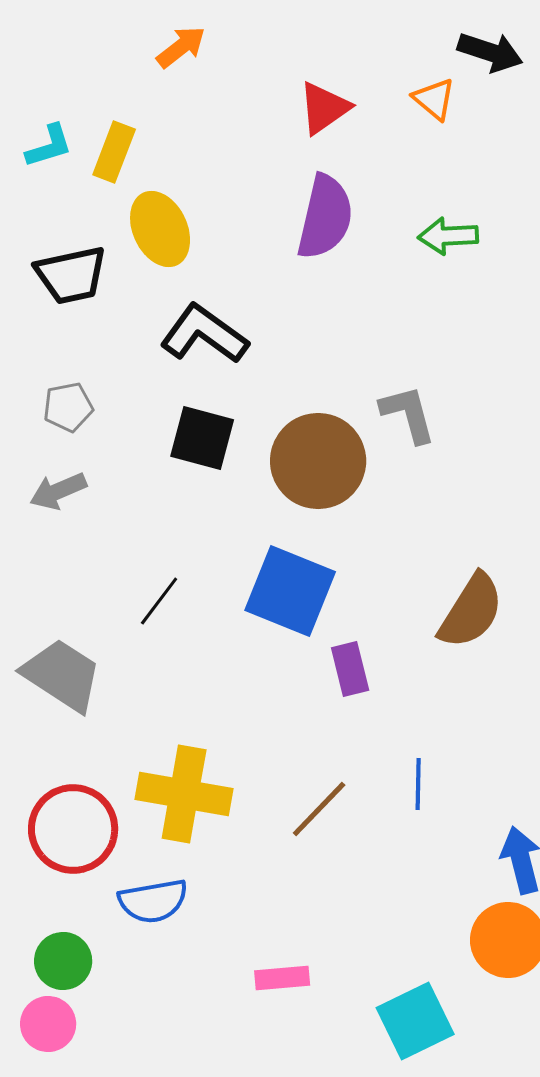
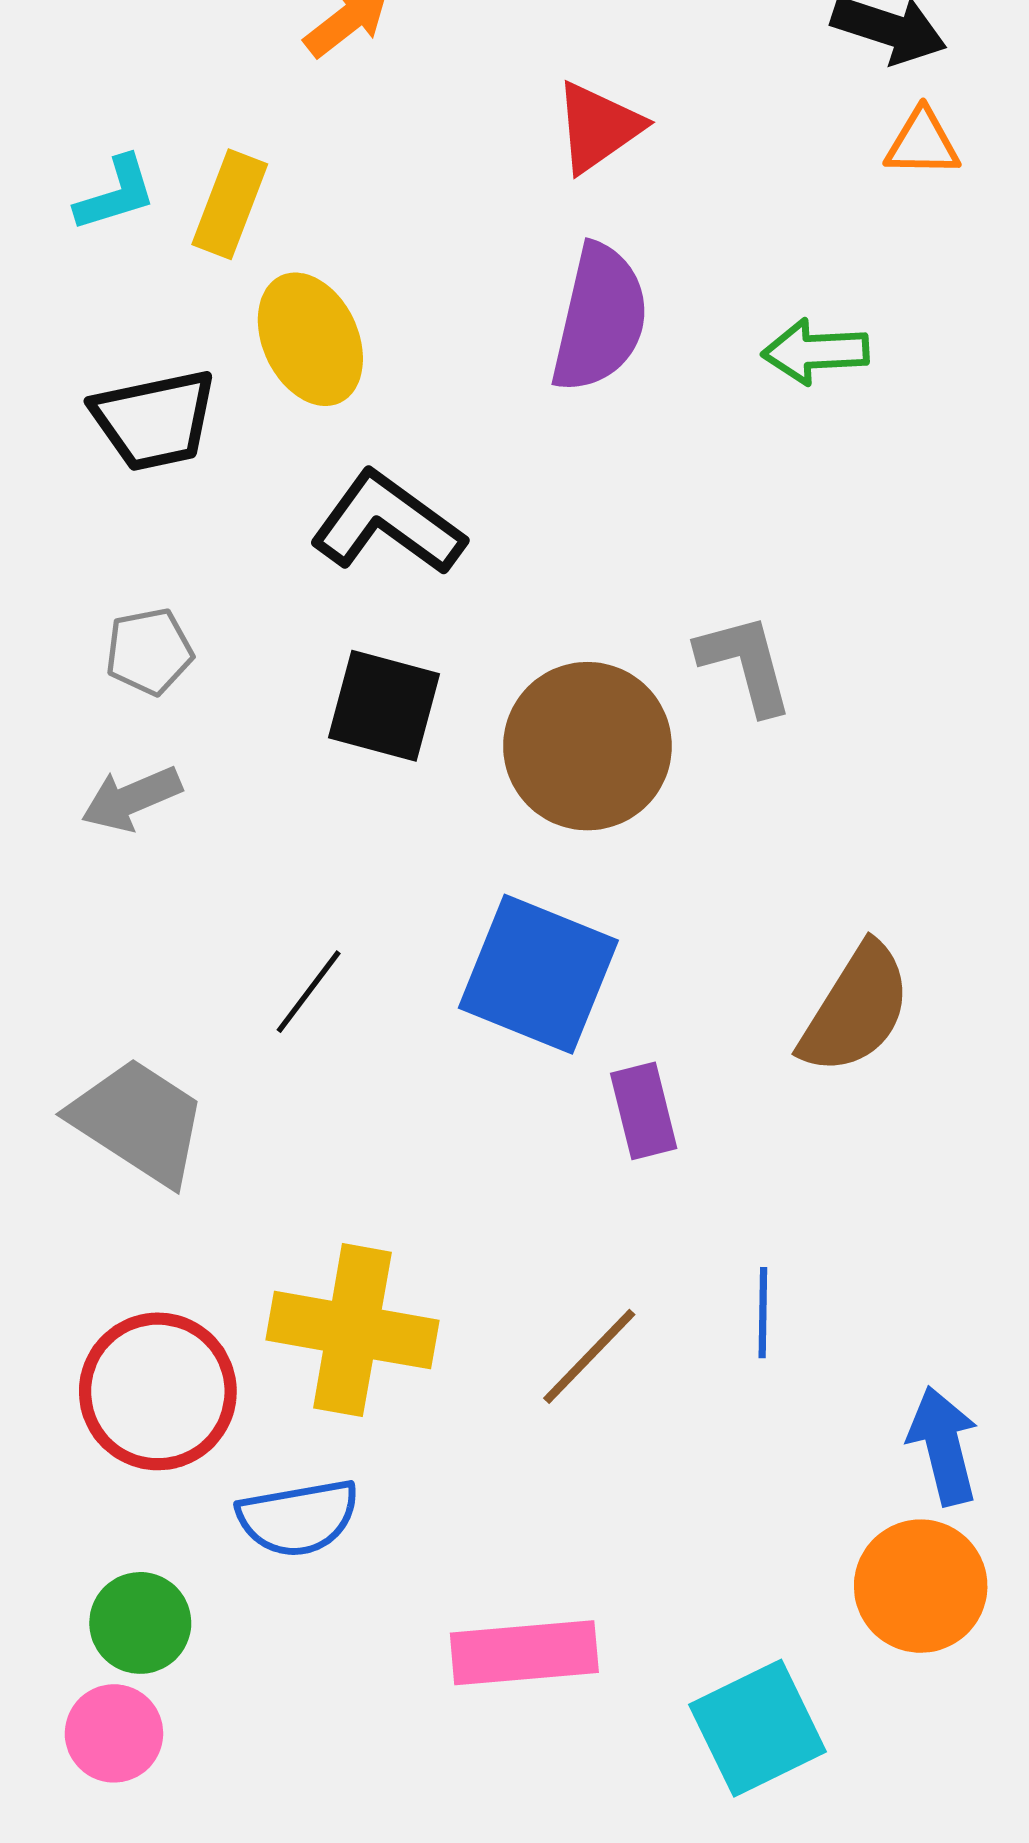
orange triangle: (434, 99) -> (922, 143), moved, turned -39
pink rectangle: (282, 978) -> (524, 1653), size x1.5

